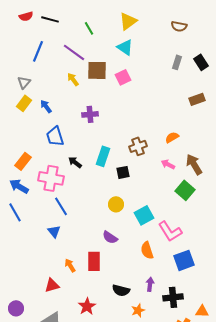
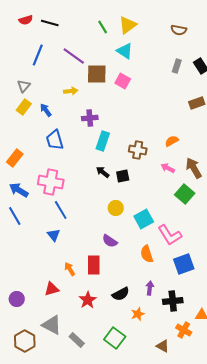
green line: (89, 28) -> (103, 27), moved
pink square: (123, 77) -> (123, 81), turned -35
yellow arrow: (73, 79) -> (71, 91), moved, turned 120
brown cross: (138, 146) -> (138, 150), turned 30
cyan rectangle: (103, 156) -> (103, 141), moved
orange rectangle: (23, 161) -> (15, 158), moved
black arrow: (75, 162) -> (103, 172), moved
black semicircle: (121, 290) -> (121, 294), turned -42
red star: (87, 306) -> (88, 300), moved
purple circle: (16, 308) -> (17, 299), moved

